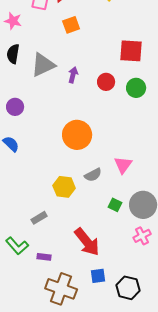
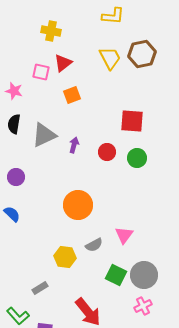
green square: (115, 205) -> (116, 275), size x1.5

